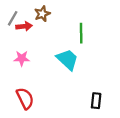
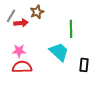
red semicircle: (25, 98) -> (22, 67), moved, turned -66
black rectangle: (96, 101) -> (84, 65), moved

